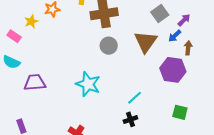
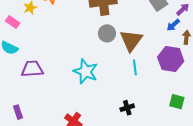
brown triangle: (146, 42) -> (131, 40), moved
cyan line: (135, 98) -> (135, 67), moved, turned -56

